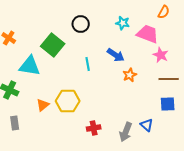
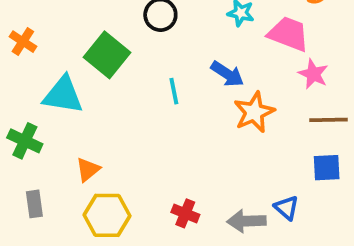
orange star: (130, 75) -> (254, 112), size x1.5
yellow hexagon: (68, 101) -> (107, 215), moved
red cross: (94, 128) -> (185, 213), turned 32
gray arrow: (126, 132) -> (246, 221), turned 66

